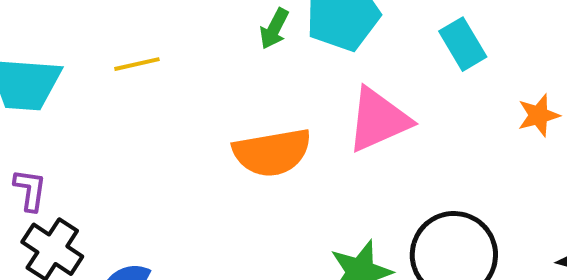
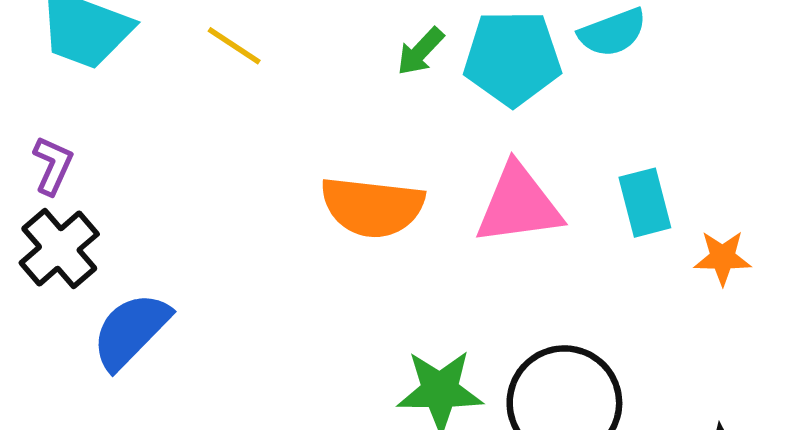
cyan rectangle: (463, 44) -> (645, 203), moved
yellow line: (137, 64) -> (234, 46), turned 30

